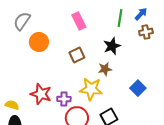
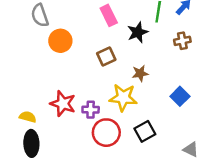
gray semicircle: (22, 21) -> (40, 15), turned -54
brown cross: (146, 32) -> (182, 41), moved
black star: (112, 46) -> (138, 32), moved

